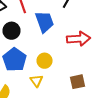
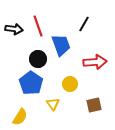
black circle: (12, 31) -> (38, 59), moved
yellow circle: (44, 61) -> (70, 84), moved

